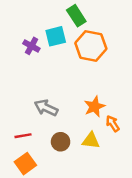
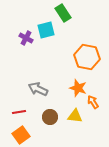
orange hexagon: (91, 46) -> (87, 57), moved
orange star: (94, 107) -> (78, 88), turned -30

